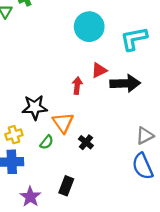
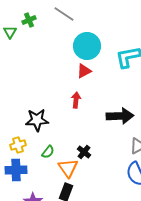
red triangle: (99, 70) -> (84, 71), moved
black arrow: (125, 83) -> (120, 116), moved
orange triangle: (63, 123) -> (68, 168), moved

